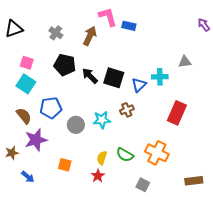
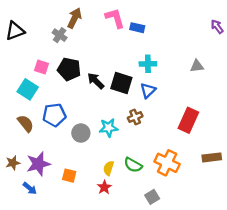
brown arrow: (90, 36) -> (74, 18), moved
pink square: (27, 63) -> (41, 67), moved
cyan cross: (160, 77) -> (148, 64), moved
purple star: (36, 140) -> (38, 164), moved
brown rectangle: (194, 181) -> (212, 157), moved
gray square: (143, 185) -> (152, 197), turned 32

